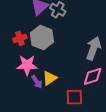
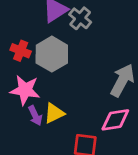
red cross: (20, 38) -> (21, 51), turned 32

